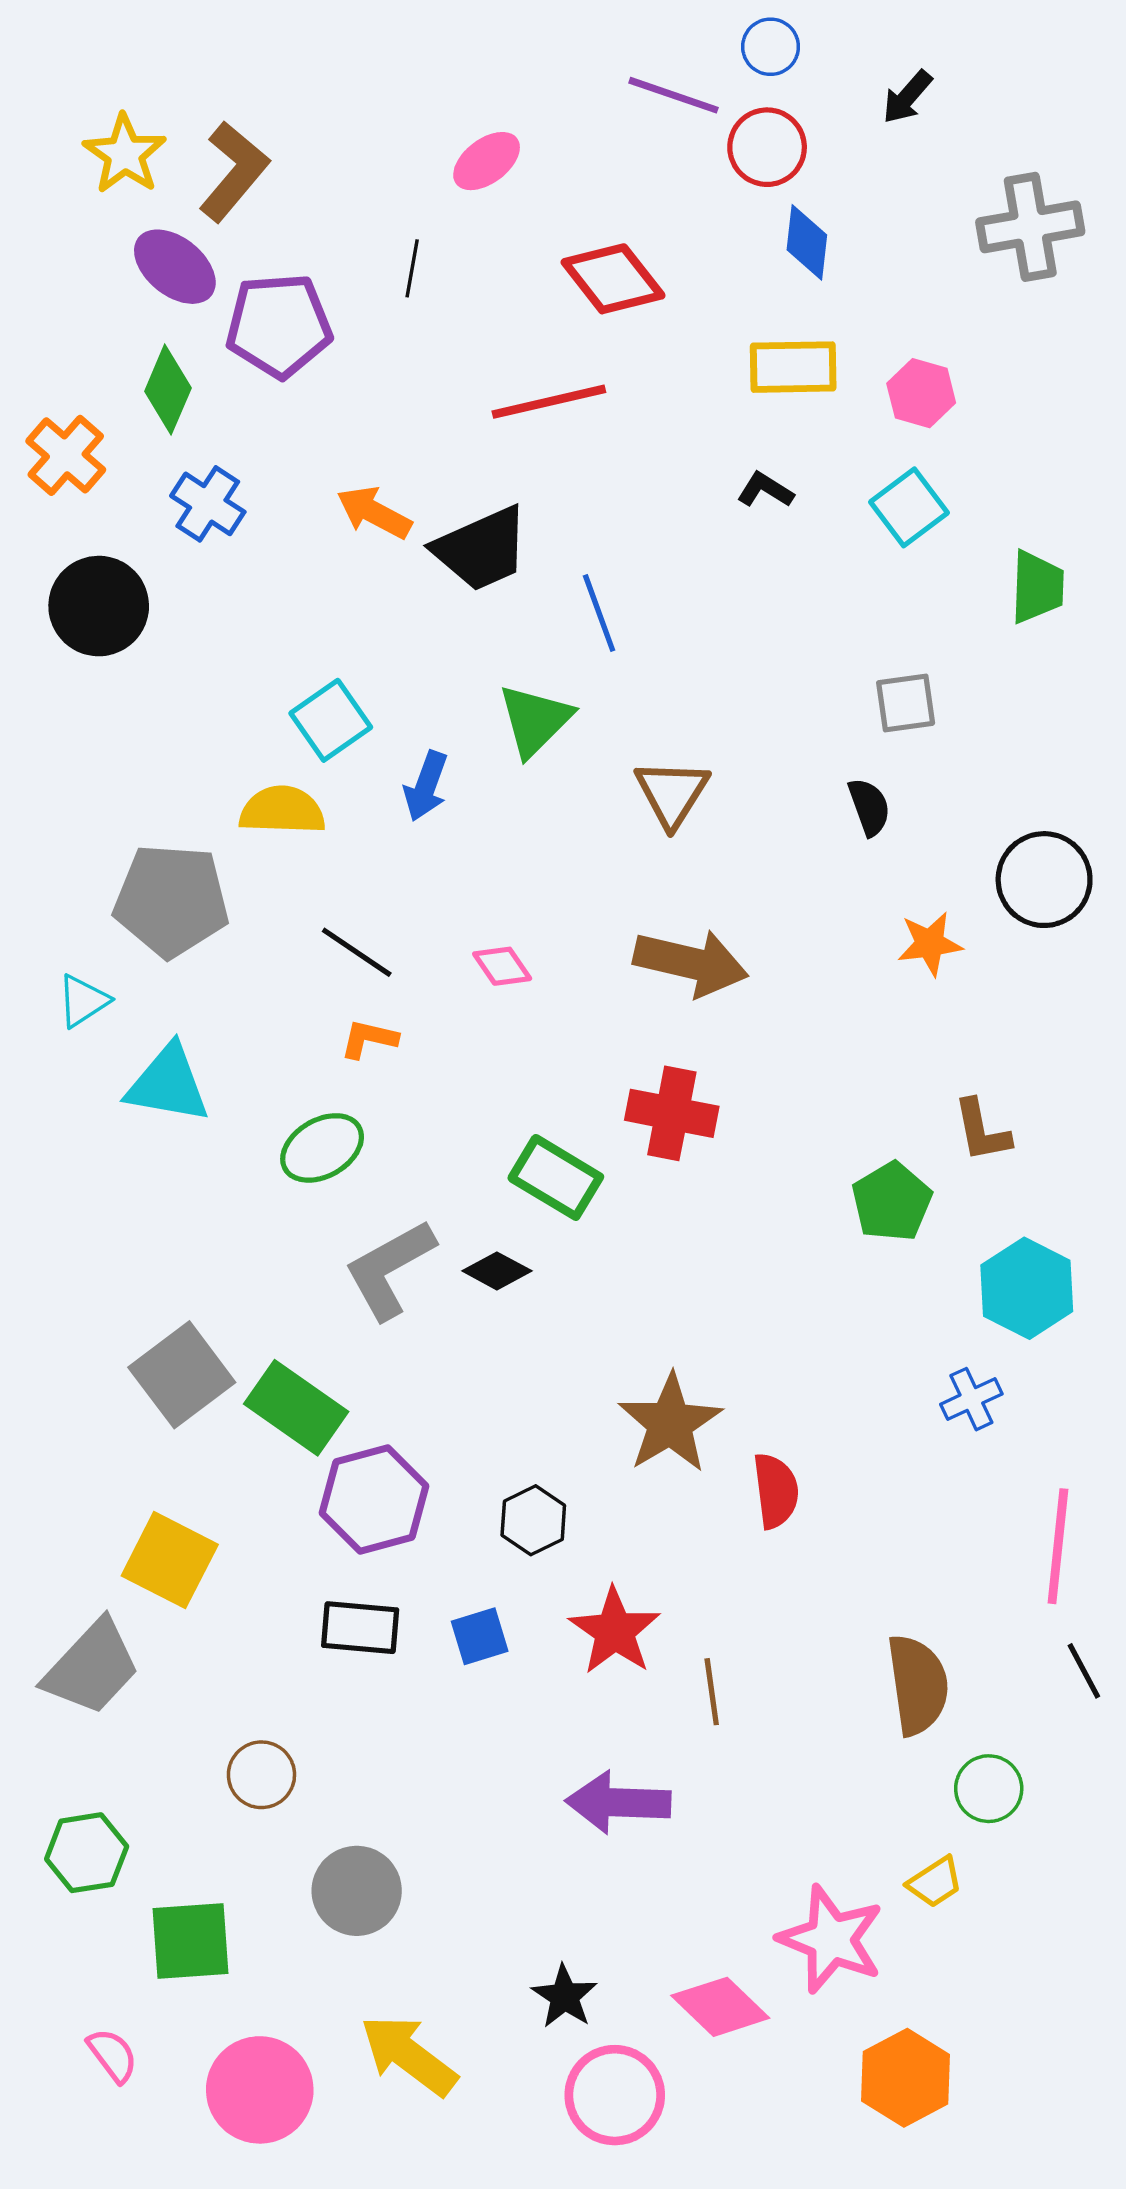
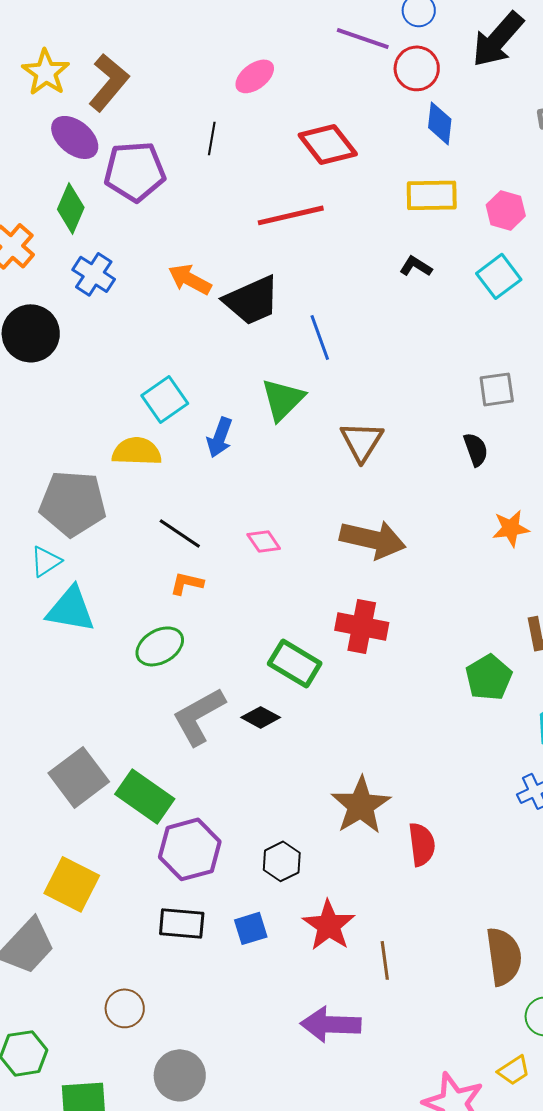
black arrow: (907, 97) -> (498, 39), size x1.8
cyan triangle: (83, 1001) -> (46, 561), moved

